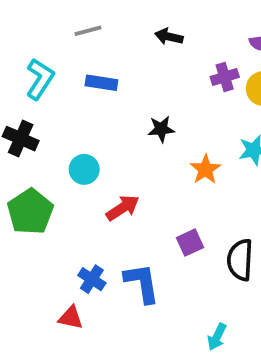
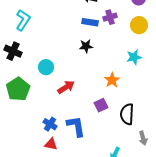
purple cross: (225, 77) -> (110, 17), moved
blue rectangle: (101, 83) -> (90, 22), moved
orange star: (205, 169) -> (112, 80), moved
red triangle: (71, 318) -> (51, 144), moved

